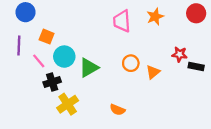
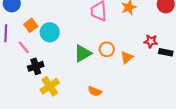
orange square: (47, 37) -> (31, 25), turned 32
cyan circle: (64, 57) -> (50, 32), moved
green triangle: (89, 68) -> (83, 53), moved

